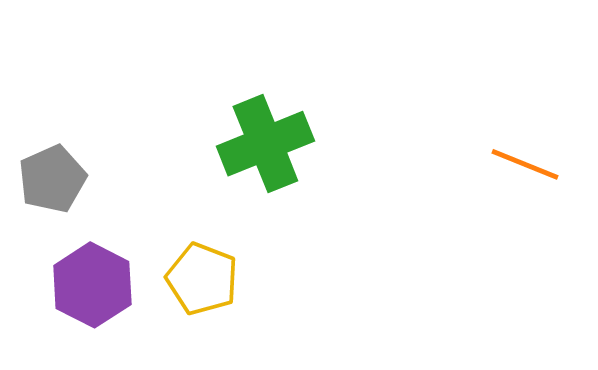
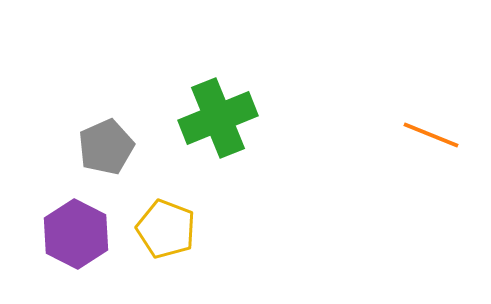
gray pentagon: (52, 179) -> (106, 147), moved

